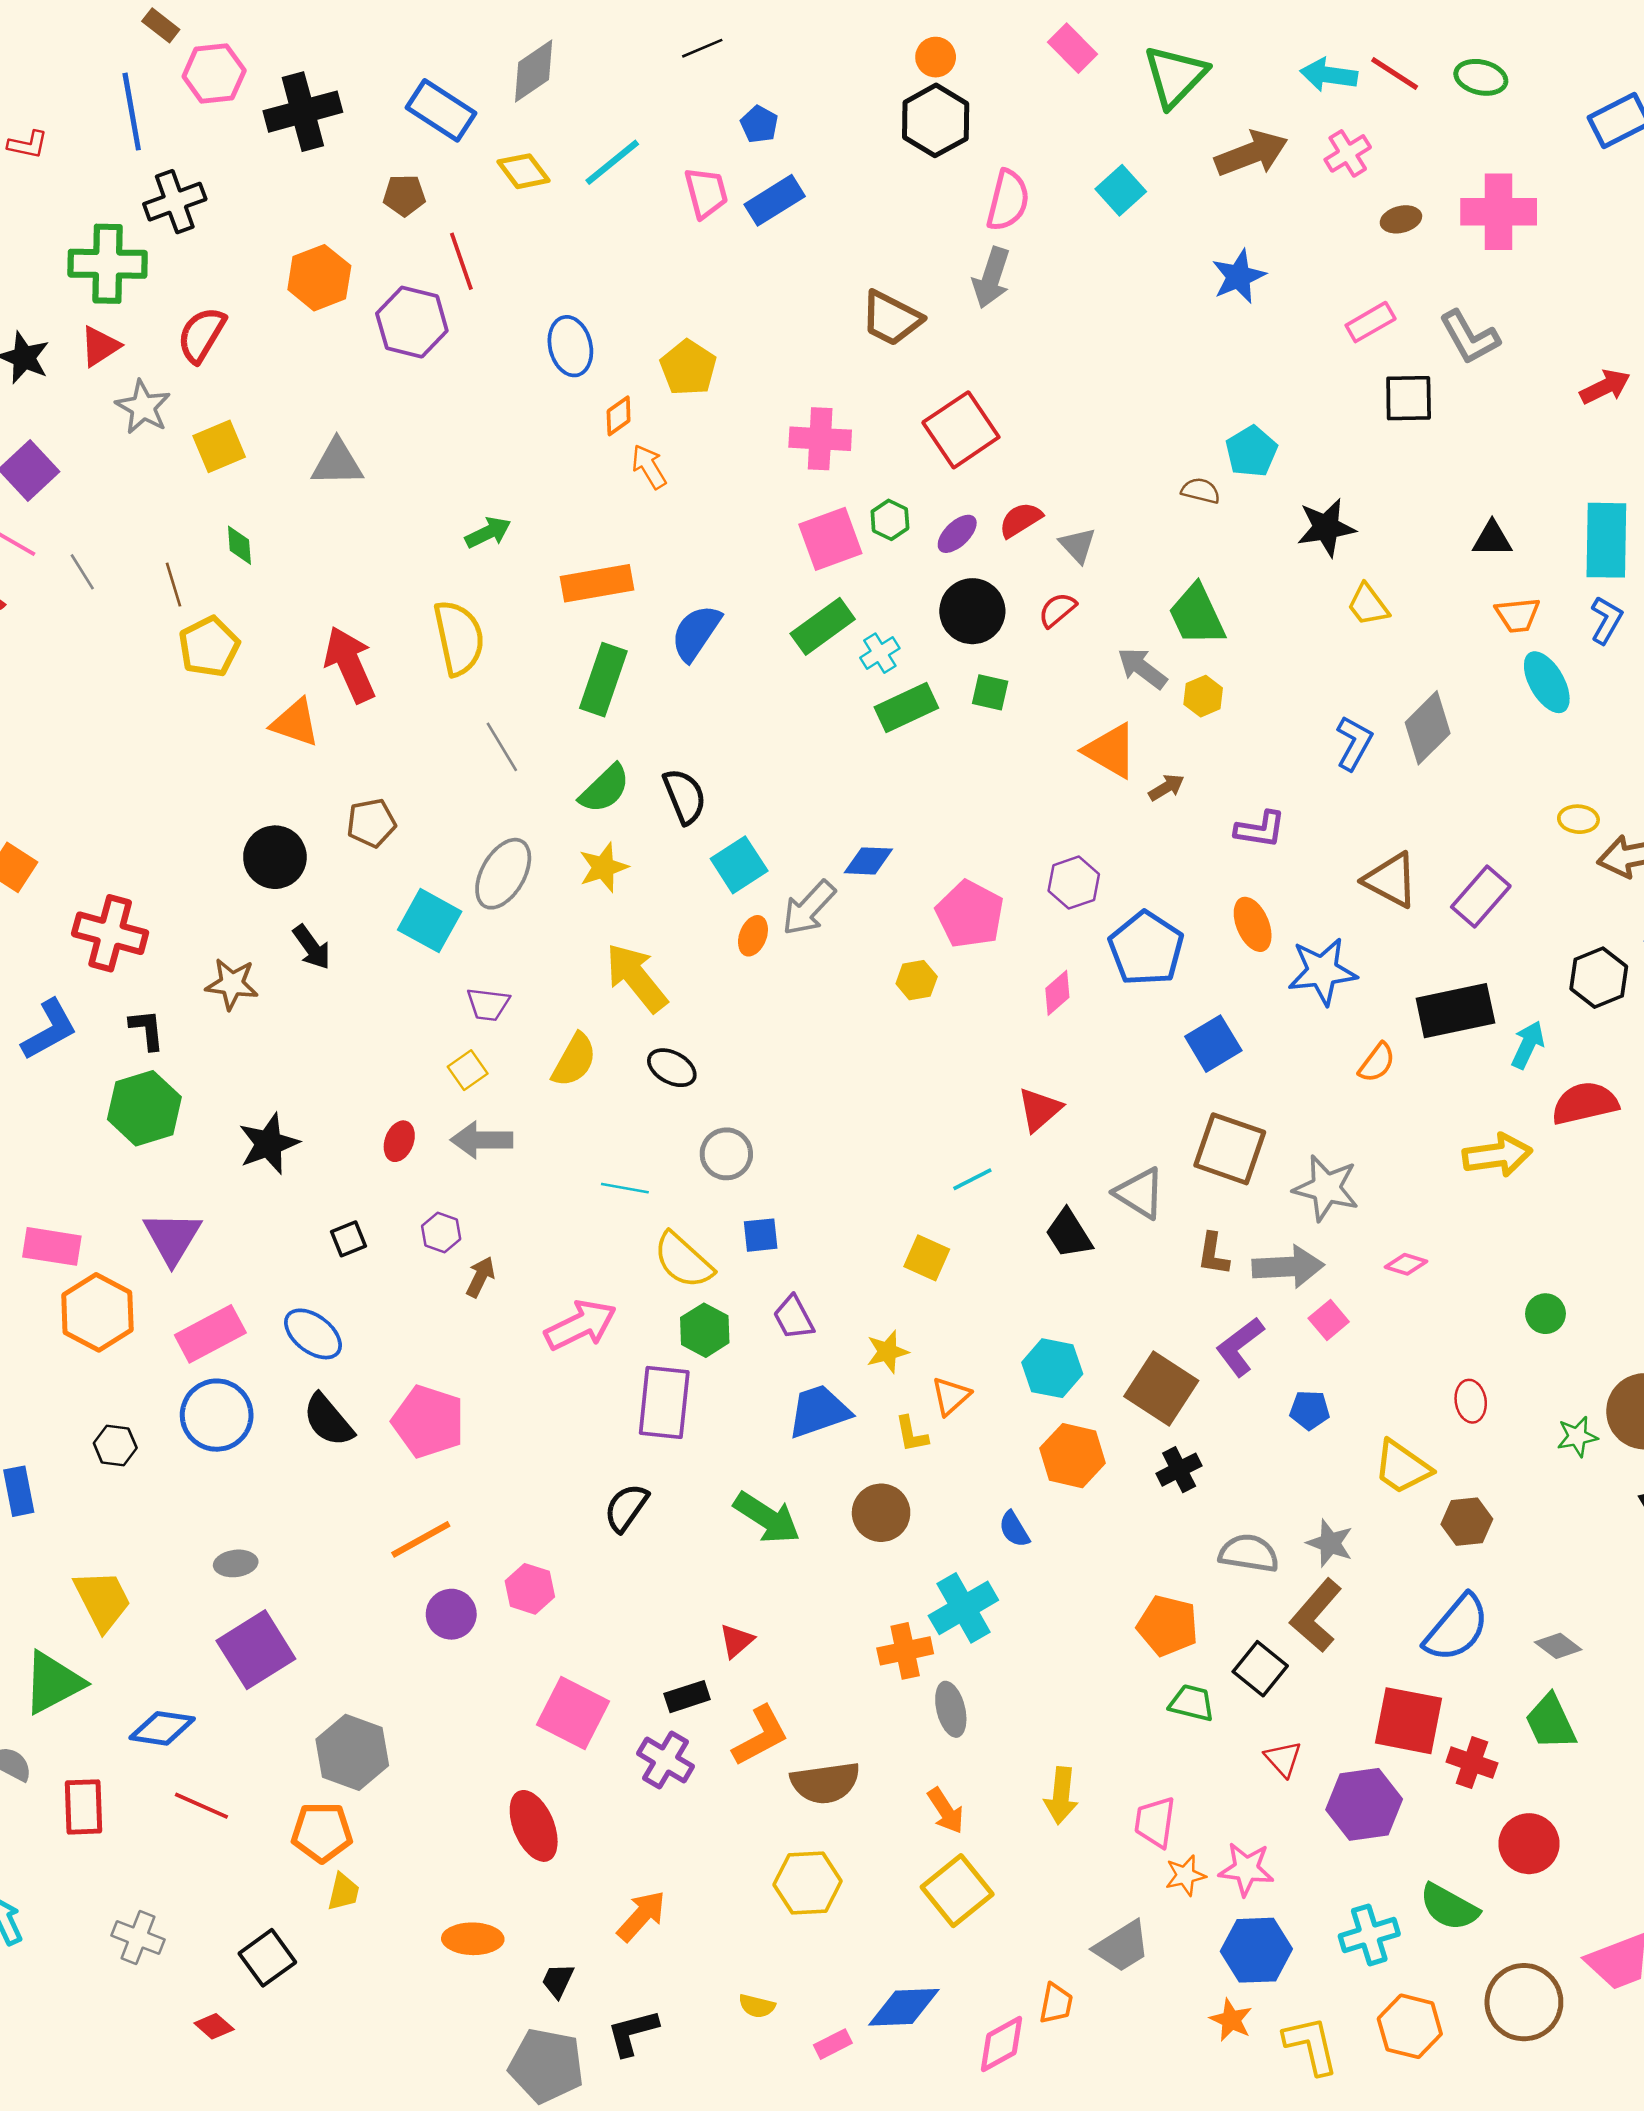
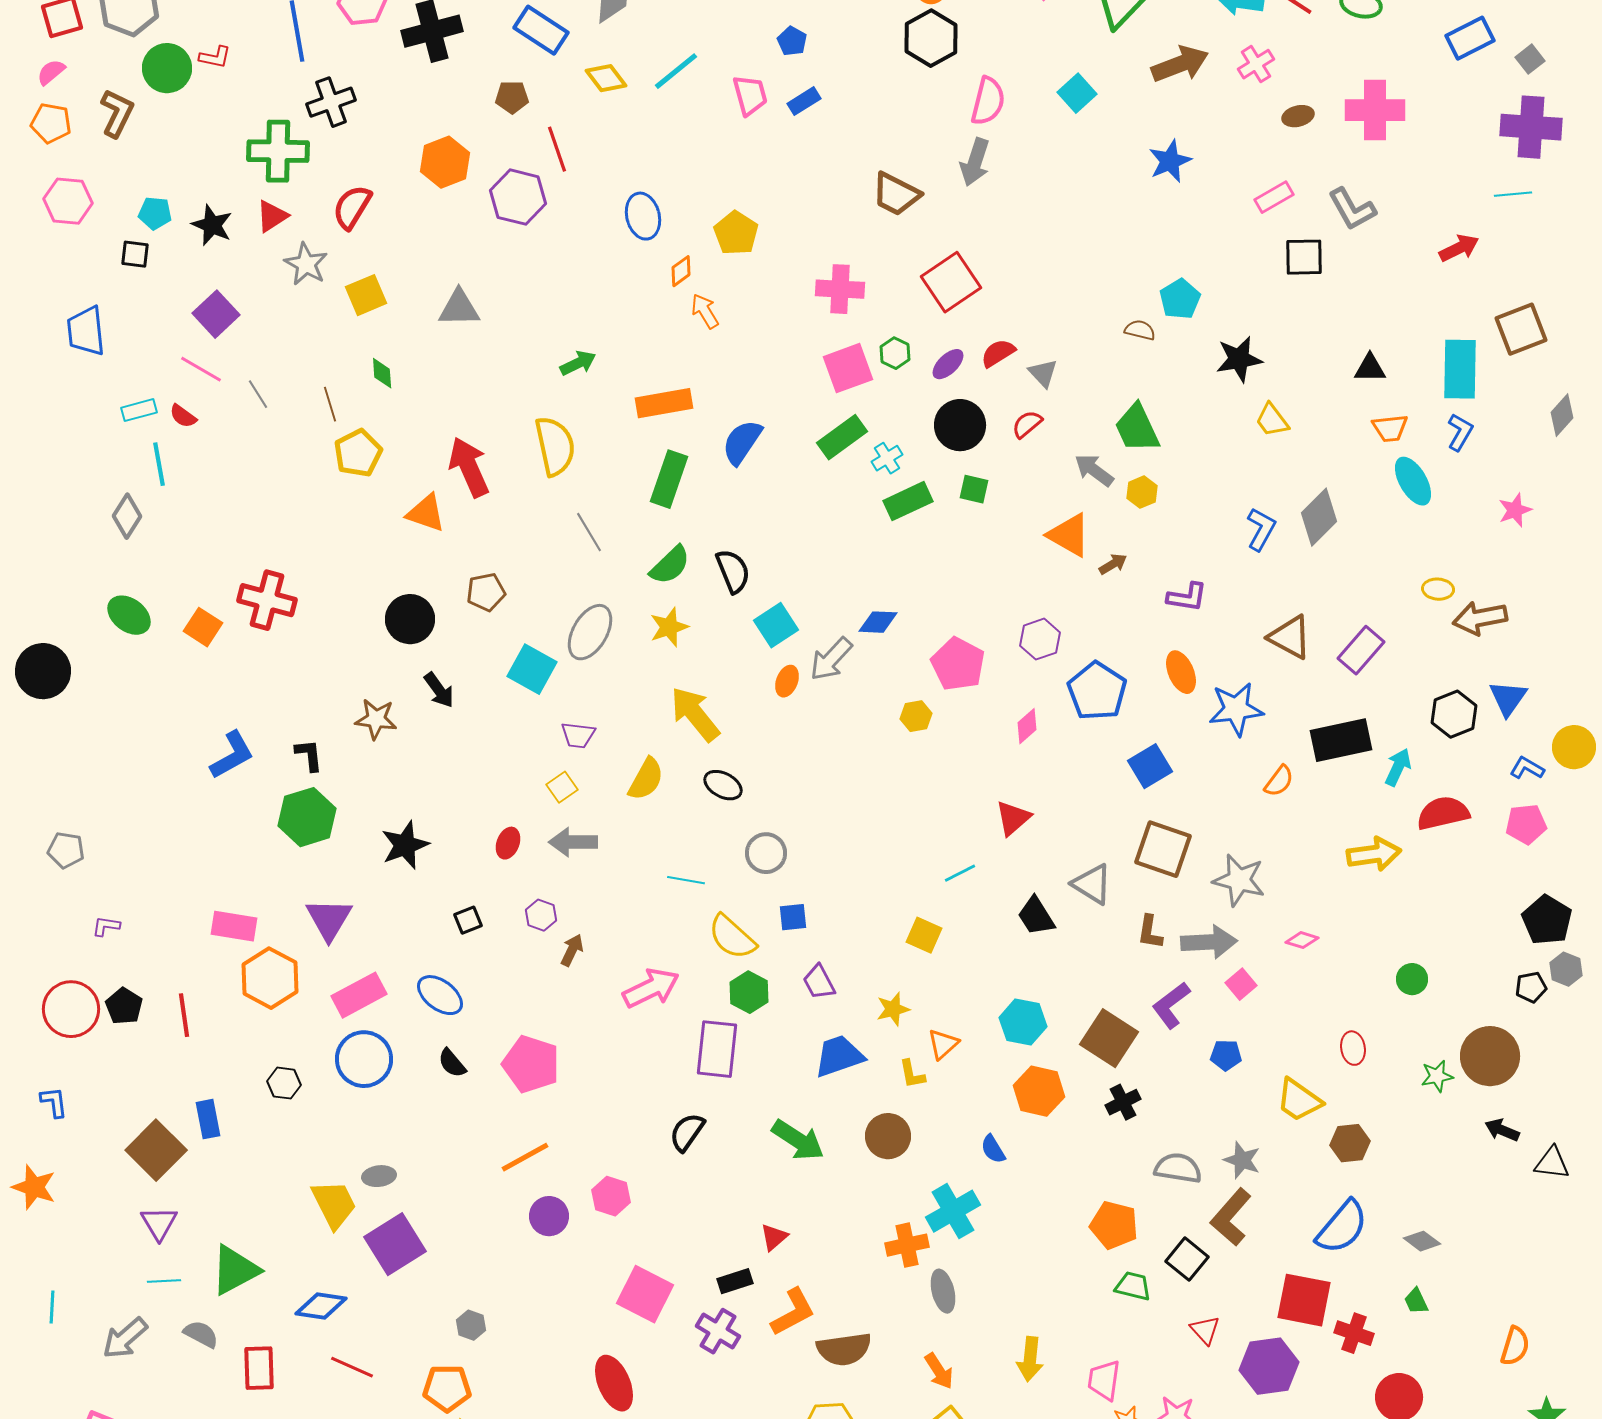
blue rectangle: (775, 200) -> (804, 101), size x0.7
red cross: (110, 933) -> (267, 600), moved
black semicircle: (328, 1420) -> (452, 1063), size x0.7
yellow trapezoid: (103, 1600) -> (334, 1204), moved
green trapezoid: (1551, 1722) -> (1416, 1301), size x0.6
gray hexagon: (352, 1752) -> (471, 1325), size x0.5

